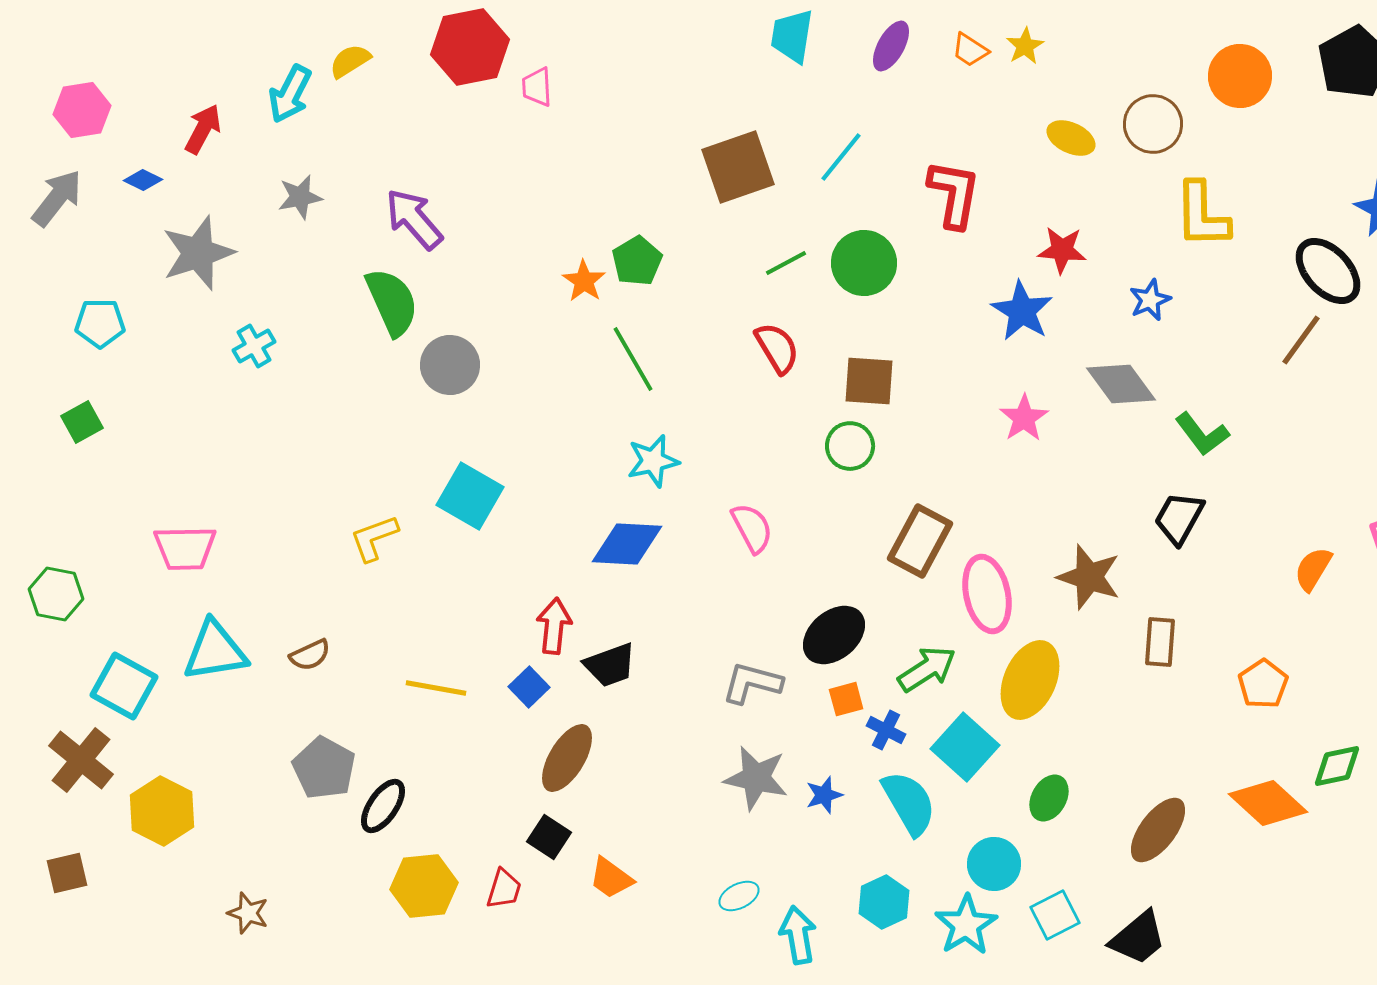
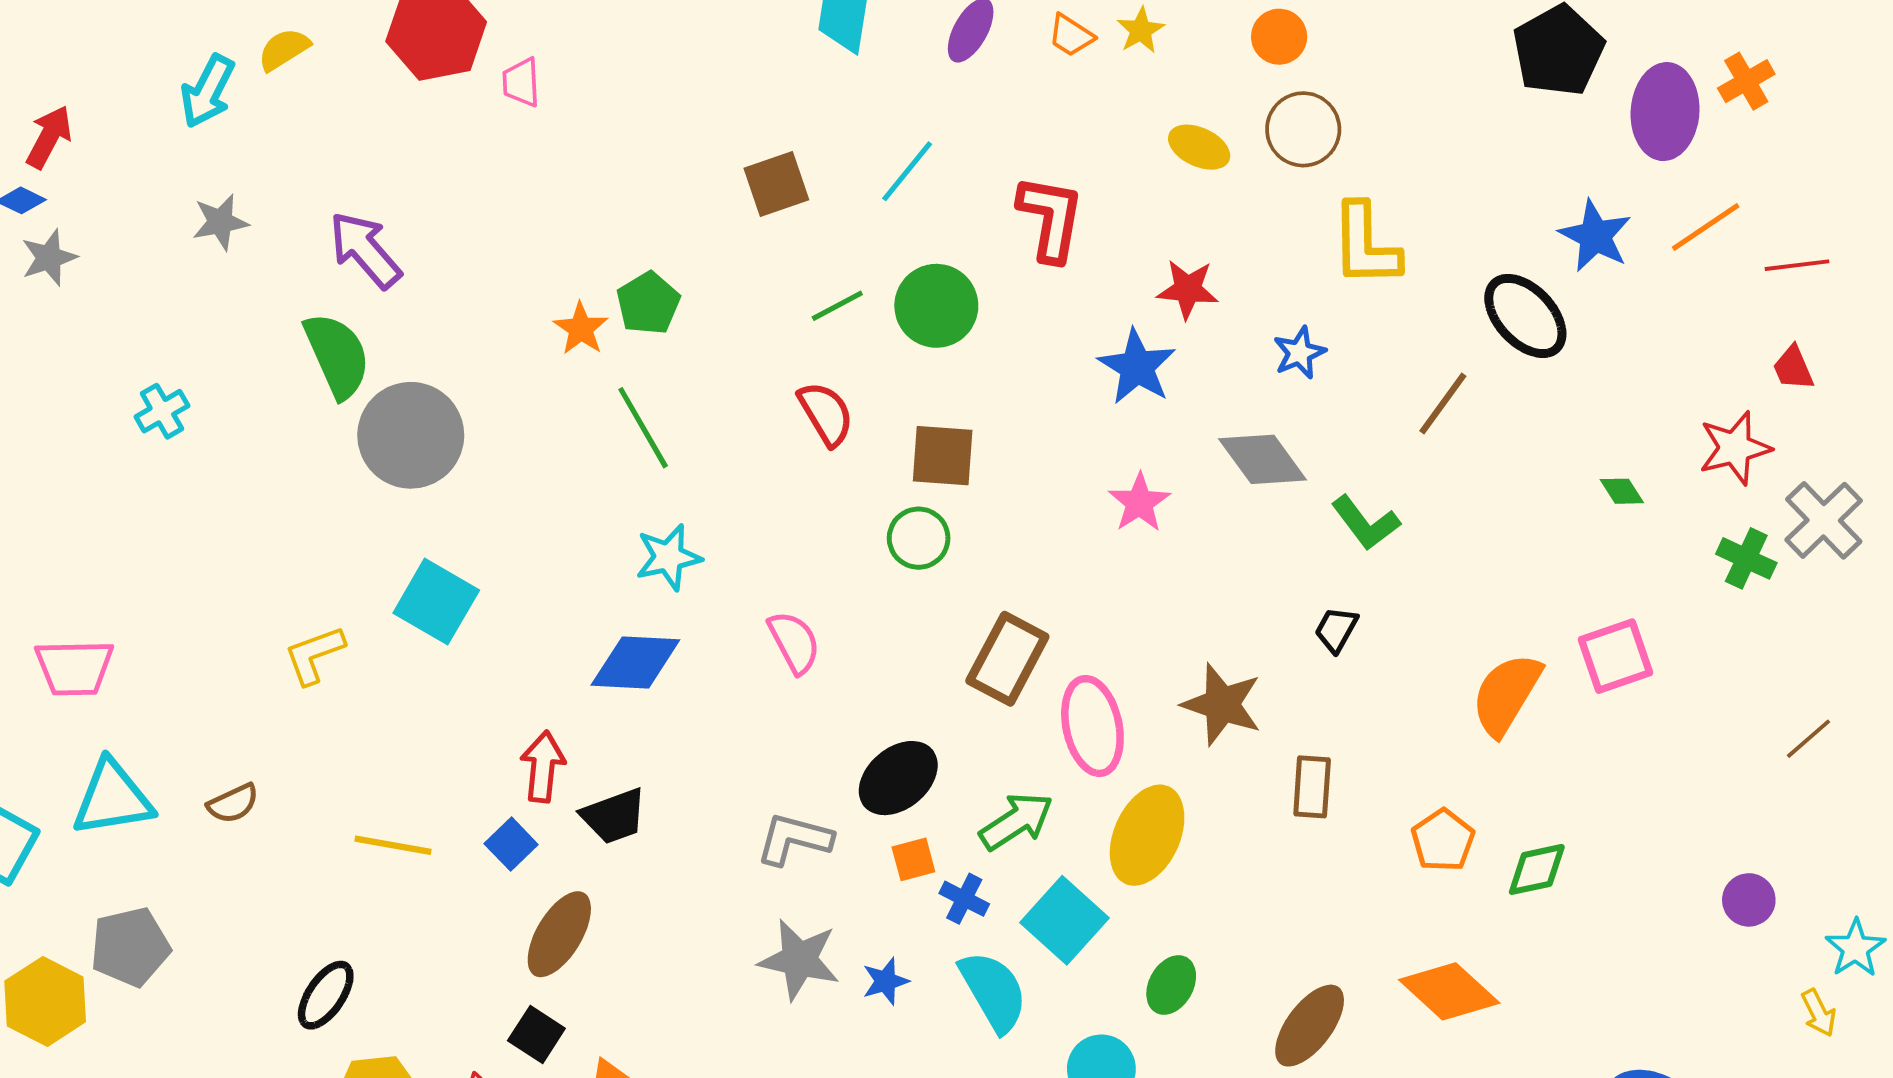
orange circle: (1240, 76) -> (1279, 37), moved, size x0.7
red arrow: (203, 129) -> (49, 137), moved
brown square: (738, 167) -> (776, 184), size x0.7
gray star: (198, 253) -> (49, 258), moved, size x0.6
brown line: (1301, 340) -> (1443, 404), moved
gray circle: (450, 365) -> (411, 435), size x1.4
black trapezoid: (1179, 518) -> (1336, 630), size x0.7
orange semicircle: (1313, 569) -> (1506, 694), size x1.5
green diamond: (1337, 766) -> (1537, 869), moved
gray pentagon: (324, 768) -> (130, 947), moved, turned 30

